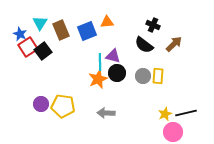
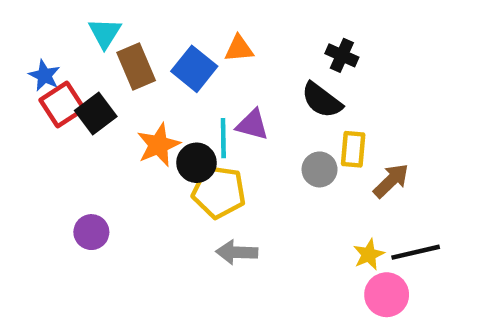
cyan triangle: (40, 23) -> (105, 33), moved
blue square: (87, 31) -> (194, 69), turned -30
brown arrow: (174, 44) -> (391, 181), moved
black circle: (117, 73) -> (197, 163), moved
yellow rectangle: (158, 76) -> (353, 149), moved
orange star: (98, 79) -> (158, 145), moved
yellow pentagon: (63, 106) -> (219, 192), moved

